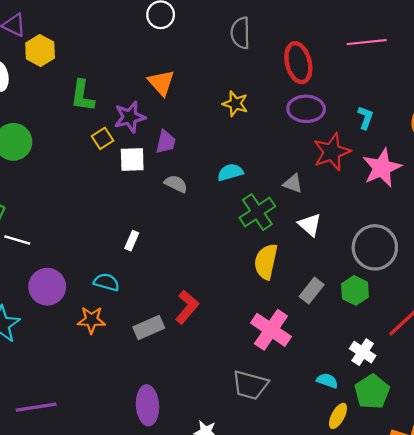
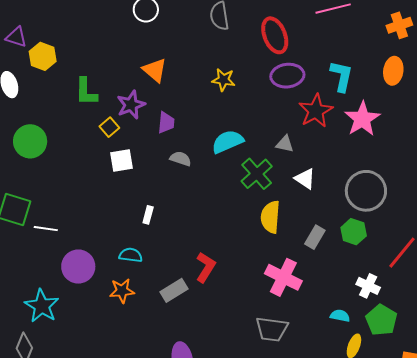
cyan L-shape: (365, 118) -> (342, 76), size x1.5
white square: (132, 159) -> (122, 160), moved
cyan semicircle: (230, 172) -> (228, 142), size x1.4

